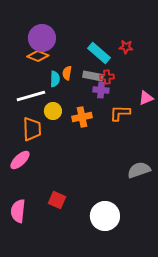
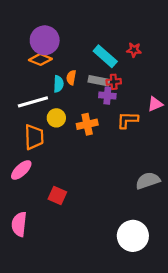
red square: (57, 200) -> (57, 195), moved
white circle: (105, 216) -> (133, 236), moved

